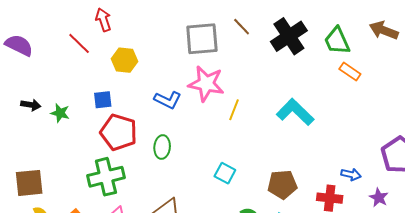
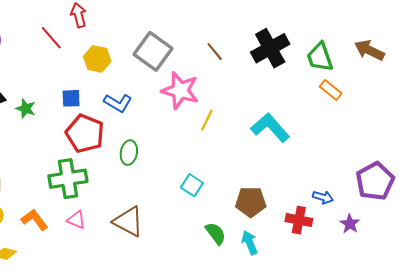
brown line: (242, 27) -> (215, 52), moved
gray square: (202, 39) -> (153, 51), moved, turned 36
blue L-shape: (168, 100) -> (118, 103), moved

